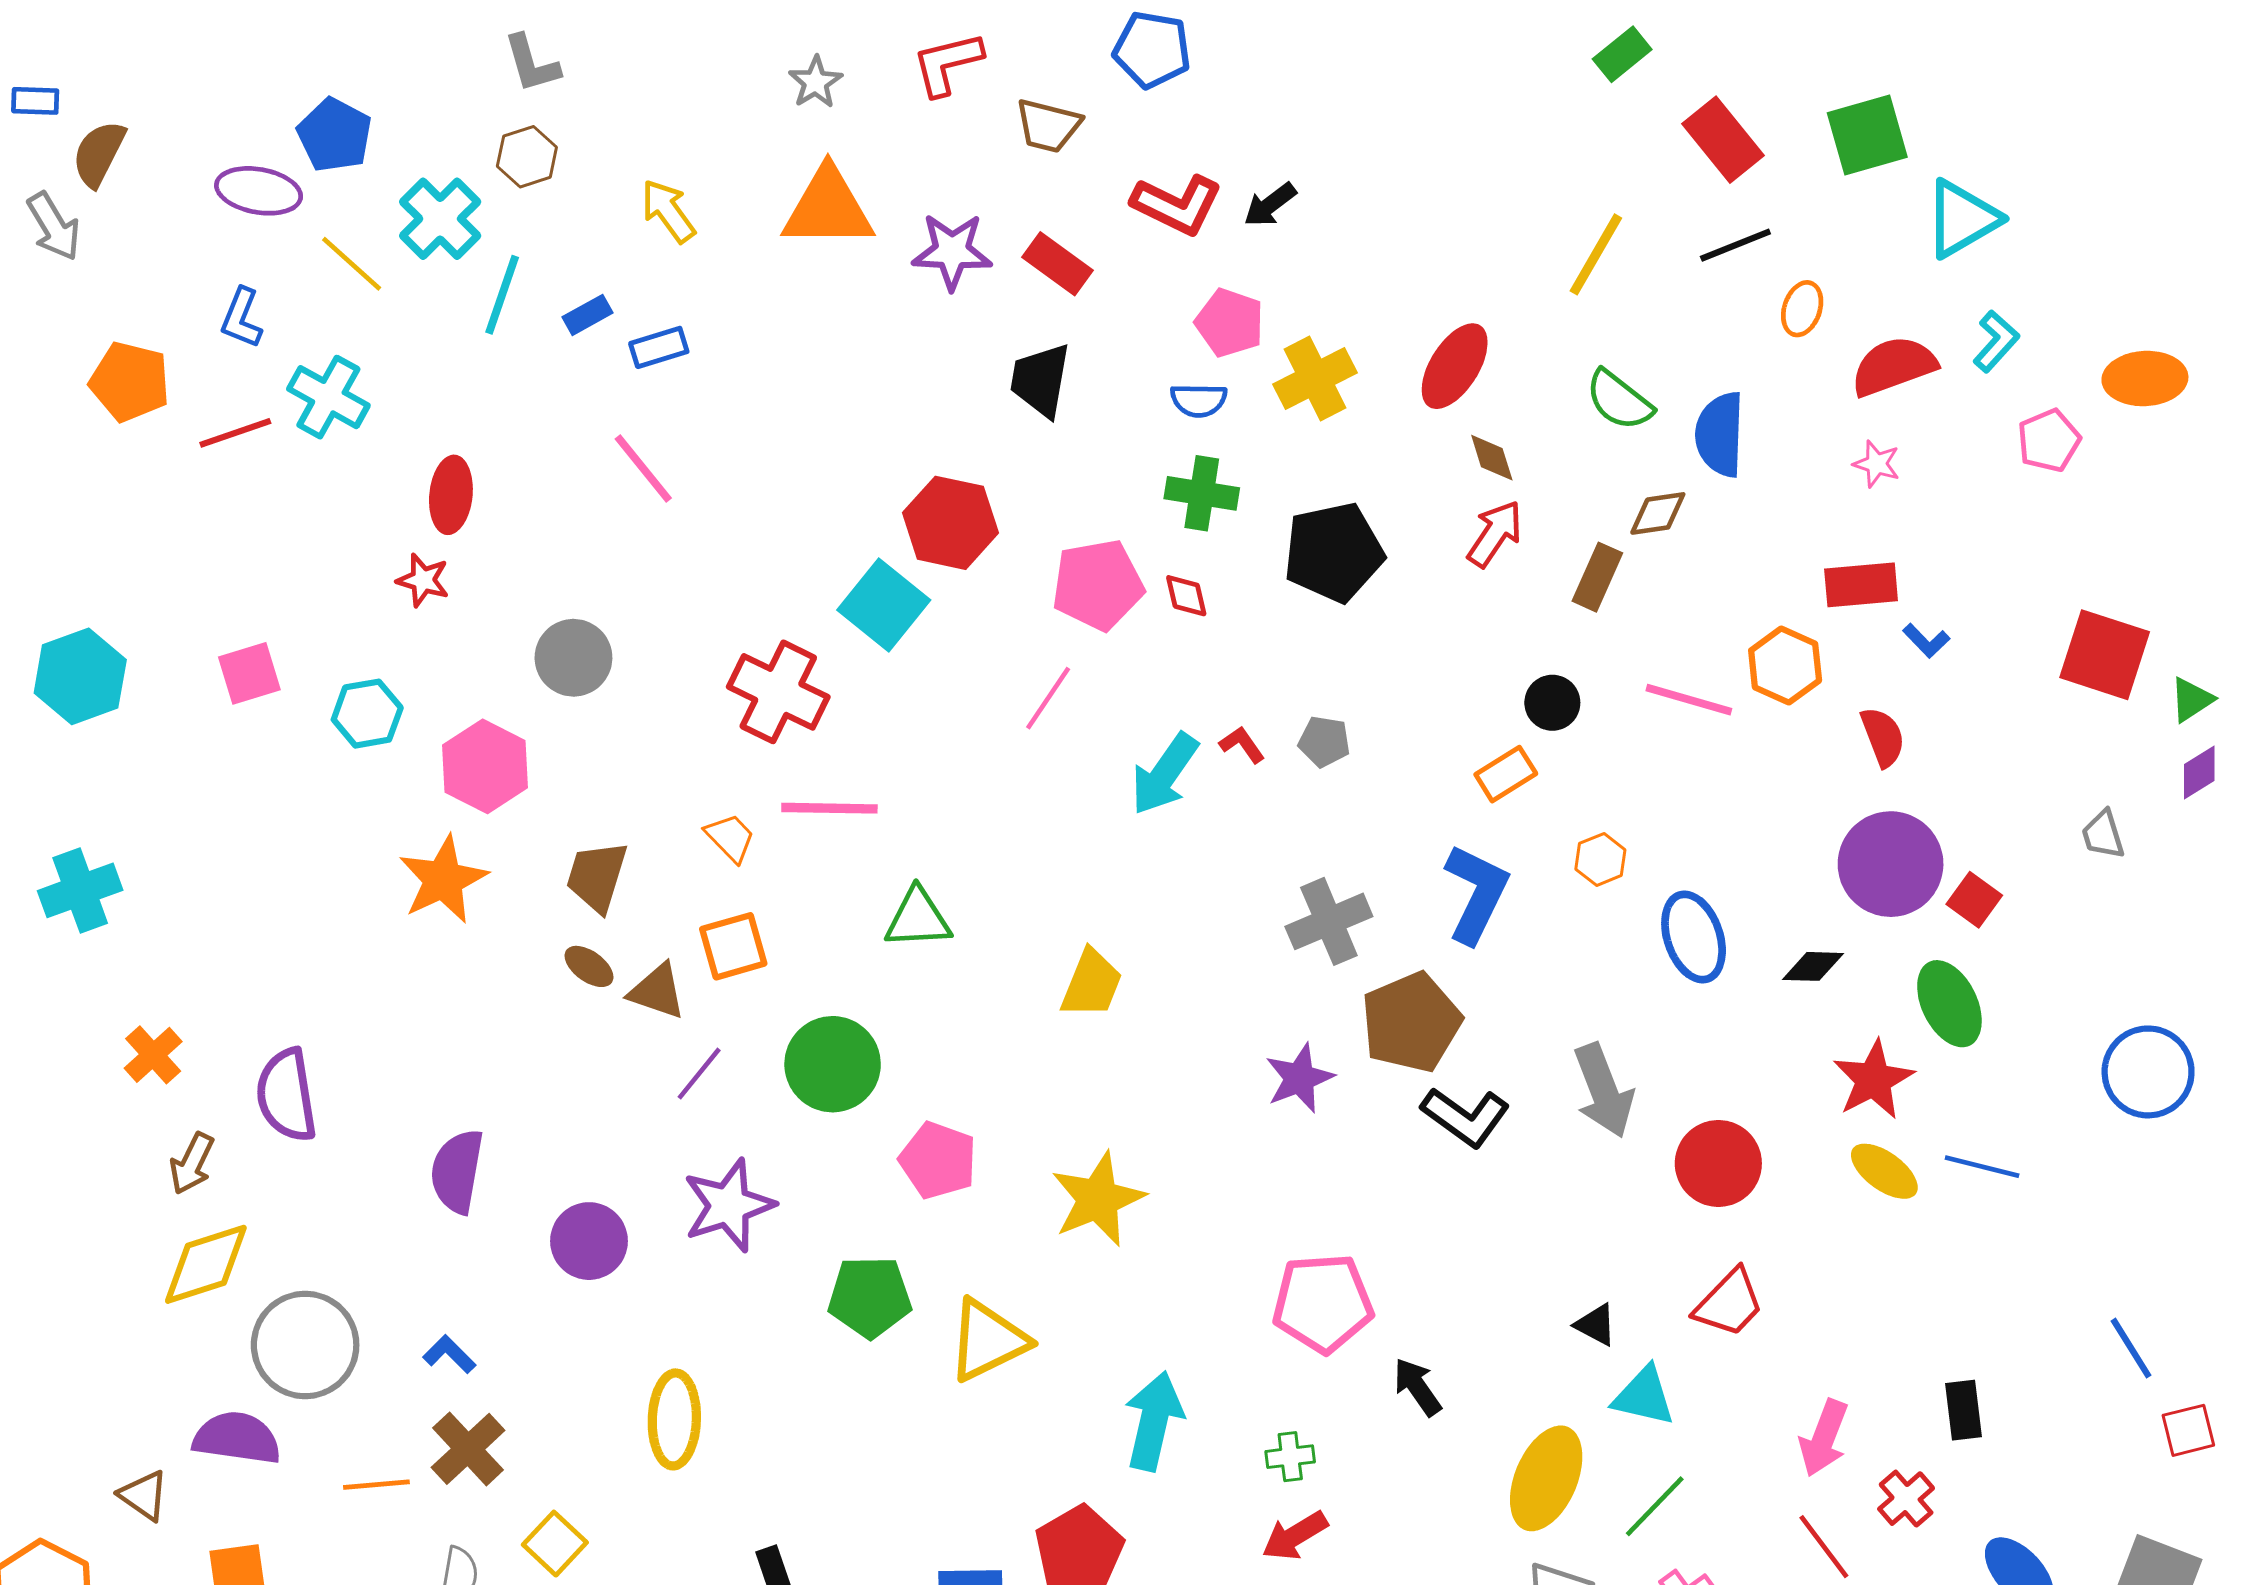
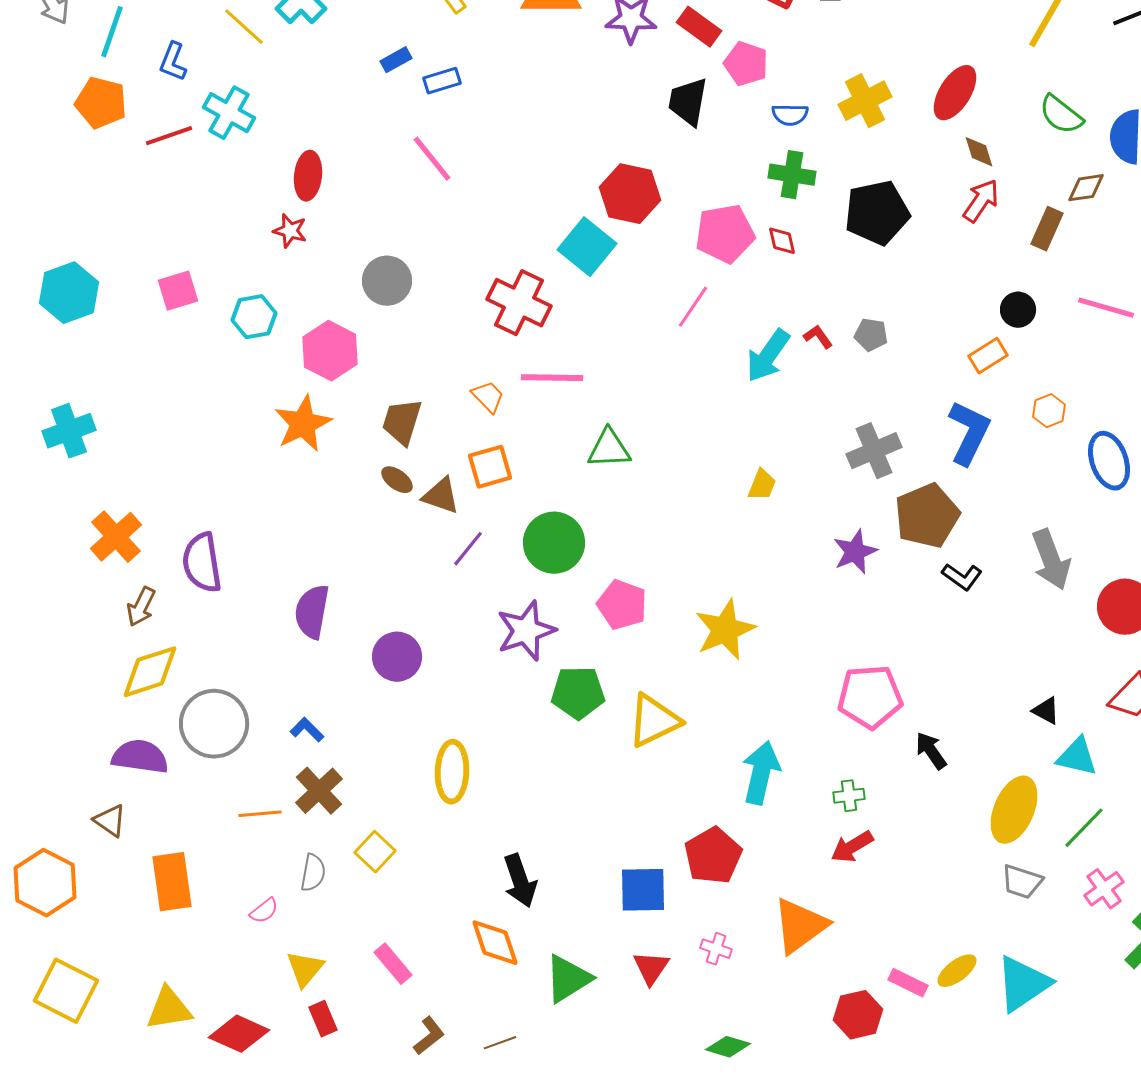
cyan line: (502, 295) -> (112, 32), moved
pink pentagon: (1230, 323) -> (746, 64), moved
yellow trapezoid: (1092, 984) -> (762, 485), moved, size x0.7
orange cross: (153, 1055) -> (116, 537), size x1.4
black L-shape: (1465, 1117) -> (962, 577), size x0.7
purple star: (729, 1205) -> (526, 631), moved
purple semicircle: (237, 1438) -> (140, 757), moved

